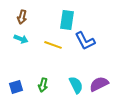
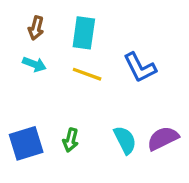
cyan rectangle: (67, 20) -> (84, 33), moved
blue square: (16, 87) -> (26, 143), size x1.5

